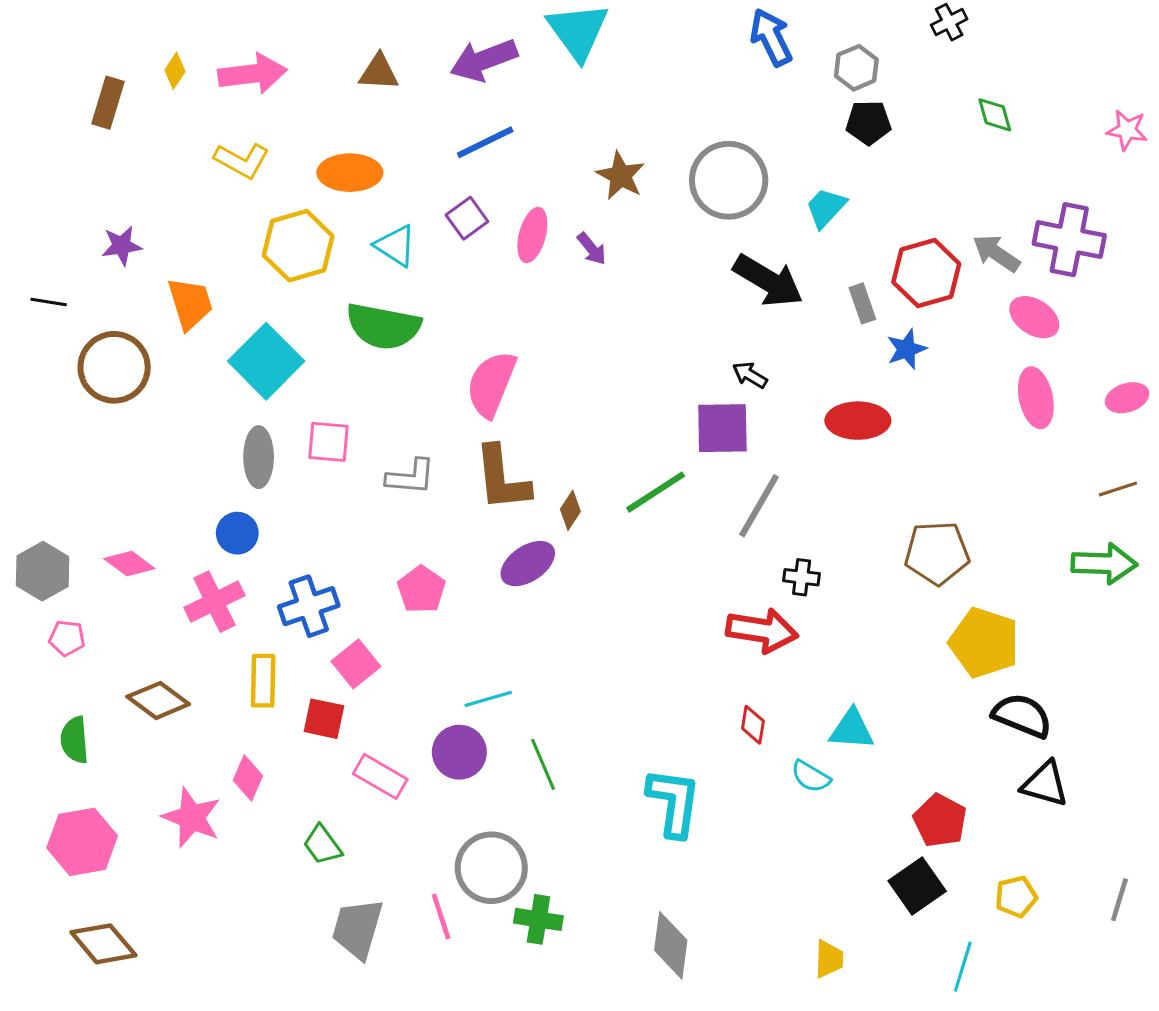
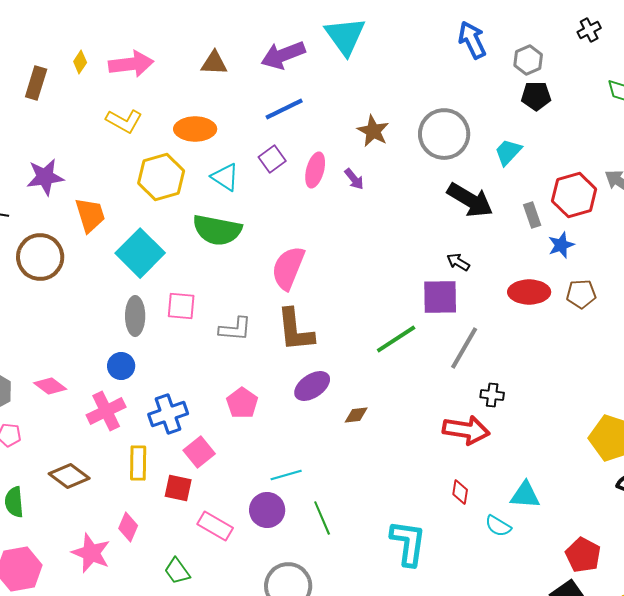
purple star: (122, 246) -> (45, 177), size x1.4
brown diamond: (570, 510) -> (356, 415), moved, turned 50
brown pentagon: (937, 553) -> (581, 294), moved, size x0.7

